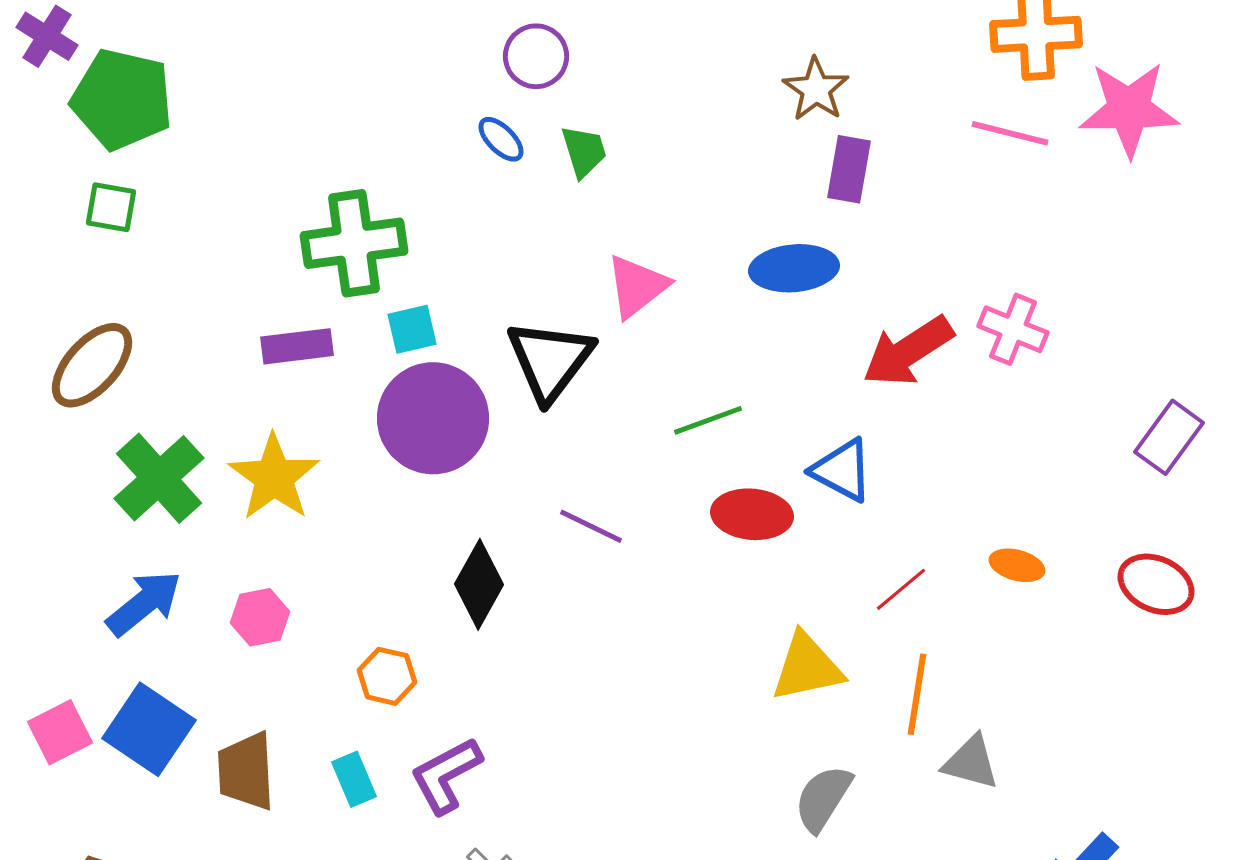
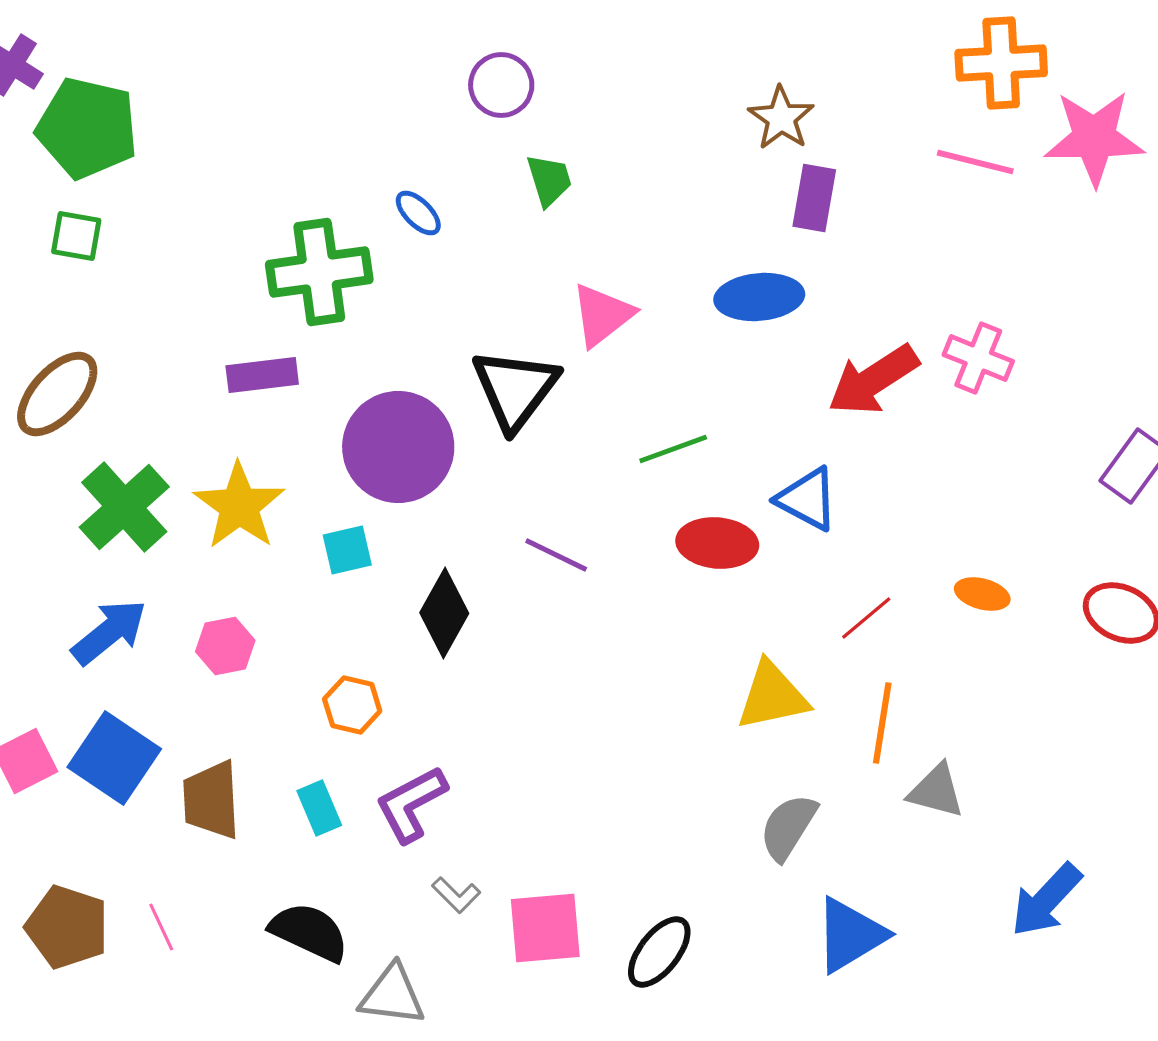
blue ellipse: (501, 139) -> (418, 213), moved
cyan square: (412, 329) -> (347, 550), moved

